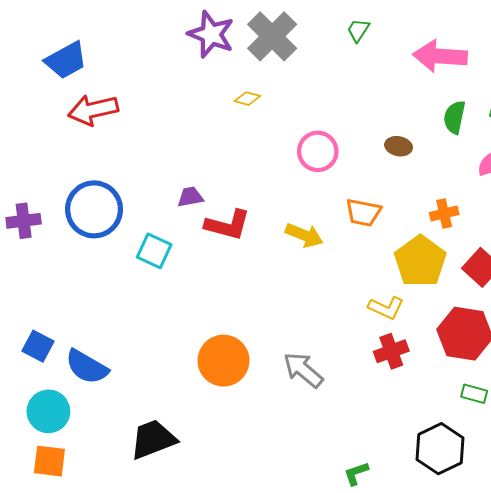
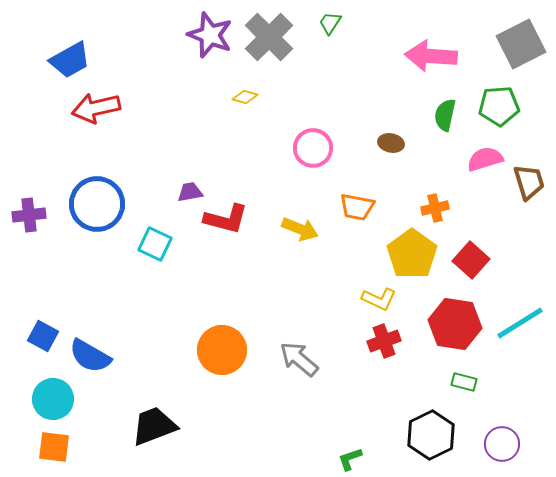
green trapezoid: (358, 30) -> (330, 23), moved

